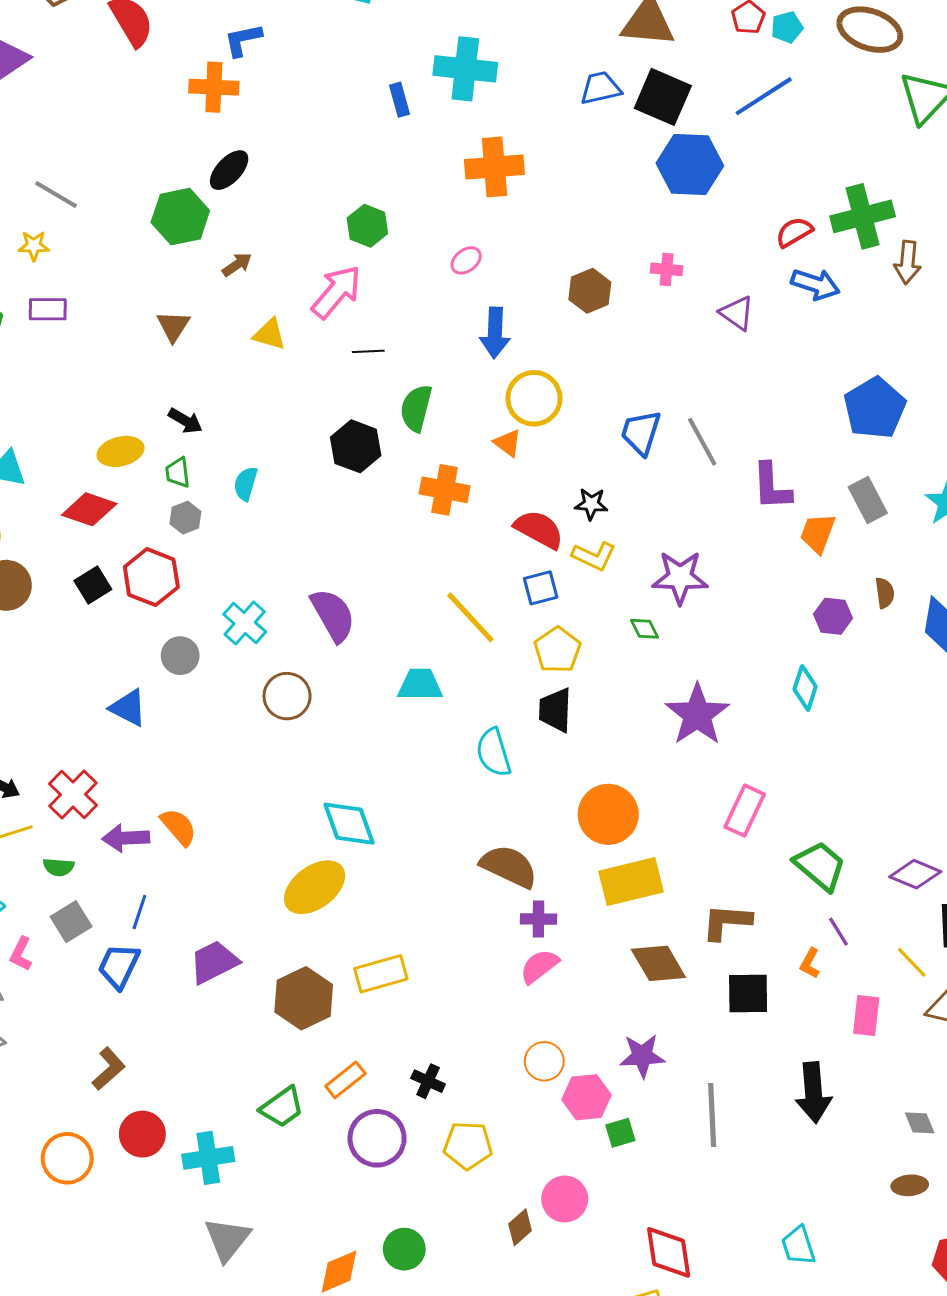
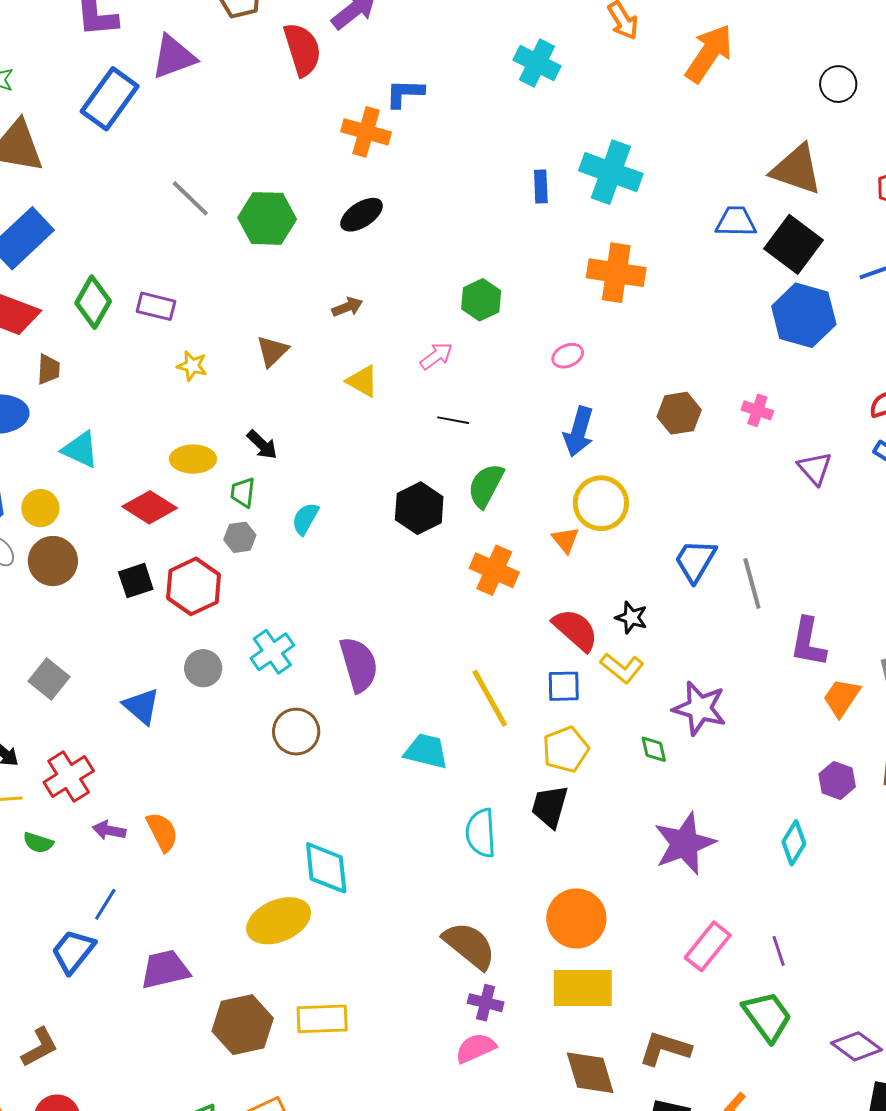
green hexagon: (180, 217) -> (267, 218), moved
yellow star: (34, 246) -> (192, 366), moved
pink arrow: (336, 292) -> (436, 356), size x0.6
purple arrow: (126, 838) -> (109, 830), size x0.7
gray square: (71, 922) -> (49, 679), moved, turned -33
purple line: (838, 932) -> (779, 951), moved

